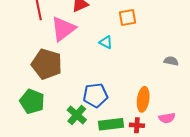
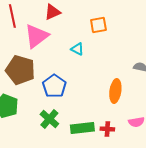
blue pentagon: (95, 95) -> (54, 86), moved, turned -30
orange ellipse: (143, 99) -> (115, 91), moved

